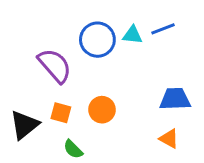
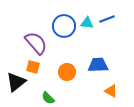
blue trapezoid: (175, 99) -> (98, 65), moved
orange square: (61, 113) -> (33, 67), moved

